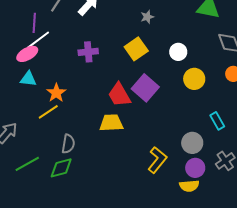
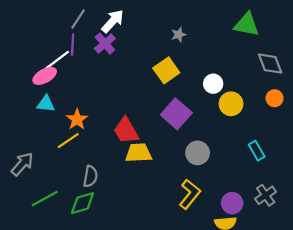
purple line: (34, 23) -> (73, 45), moved
purple cross: (88, 52) -> (105, 44), moved, turned -36
white circle: (178, 52) -> (213, 84), moved
red trapezoid: (119, 95) -> (126, 131), moved
gray circle: (192, 143) -> (198, 153), moved

